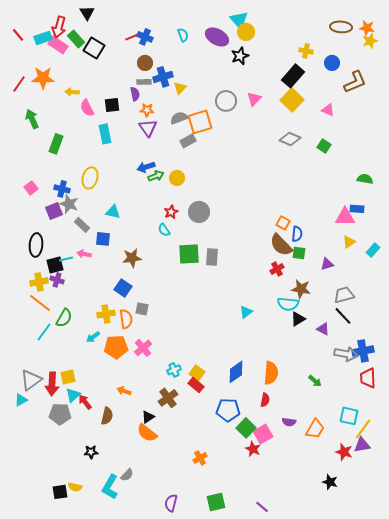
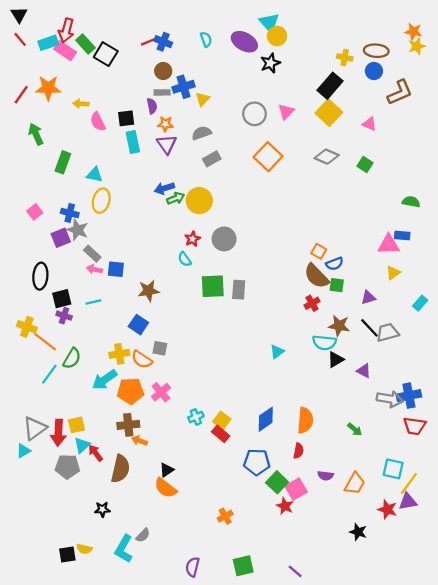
black triangle: (87, 13) -> (19, 15), moved
brown ellipse: (341, 27) -> (376, 51), moved
orange square: (200, 122) -> (268, 157), moved, turned -30
cyan rectangle: (105, 134) -> (133, 142), moved
yellow circle: (177, 178) -> (199, 201), size x1.5
cyan triangle: (113, 212) -> (94, 175), moved
blue semicircle: (297, 234) -> (335, 264), turned 63
cyan rectangle: (373, 250) -> (420, 303), moved
pink arrow: (84, 254) -> (94, 269), moved
cyan line: (66, 259) -> (93, 302), moved
yellow cross: (39, 282) -> (27, 327), moved, turned 30
black line: (343, 316) -> (369, 328), moved
orange semicircle: (126, 319) -> (142, 360), turned 132
cyan arrow: (93, 337) -> (105, 380), size x1.6
red trapezoid: (368, 378) -> (415, 426), turned -80
brown cross: (168, 398) -> (128, 425), moved, turned 30
brown semicircle: (107, 416) -> (120, 469), size x1.4
black star: (330, 482) -> (358, 532), moved

